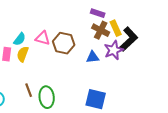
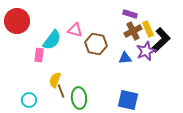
brown cross: (101, 30) -> (133, 31), turned 36
pink triangle: (43, 38) -> (75, 30), moved
cyan semicircle: (20, 39) -> (52, 40), size x1.5
yellow semicircle: (23, 54) -> (55, 80), moved

